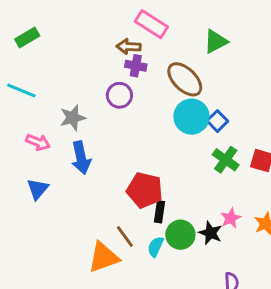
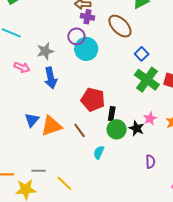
cyan circle: (192, 117) -> (86, 49), moved
green cross: (226, 160) -> (147, 80), size x1.4
blue triangle: (38, 189) -> (32, 120), moved
black rectangle: (160, 212) -> (112, 114), moved
cyan semicircle: (156, 247) -> (99, 152), moved
orange triangle: (104, 257) -> (51, 126), moved

